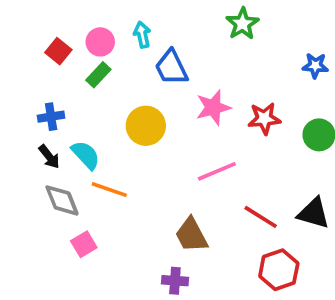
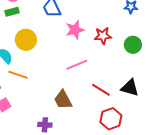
green rectangle: (98, 75) -> (12, 12), turned 32
yellow circle: (146, 126) -> (26, 40), moved
purple cross: (175, 281) -> (45, 125), moved

